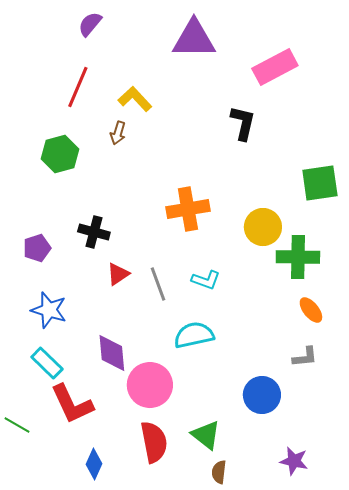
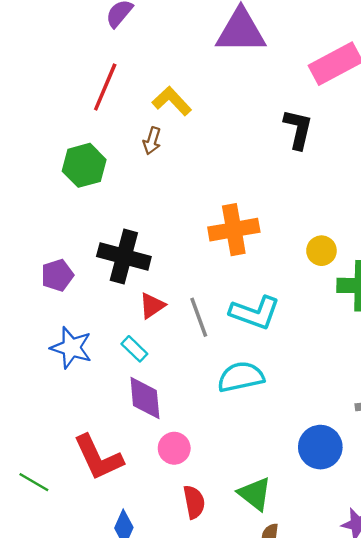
yellow circle: (263, 227) -> (321, 251), size x0.7
black cross: (94, 232) -> (124, 257), size x1.4
cyan L-shape: (206, 280) -> (255, 313), size x1.5
cyan rectangle: (47, 363) -> (134, 349), moved, size x0.7
pink circle: (150, 385) -> (174, 448), moved, size x0.6
red semicircle: (154, 442) -> (194, 502), size x0.7

